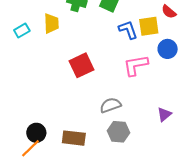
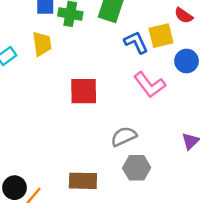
red square: (82, 65) -> (84, 91), turned 30
pink L-shape: (136, 65) -> (150, 85), turned -112
black circle: (36, 133) -> (15, 188), moved

